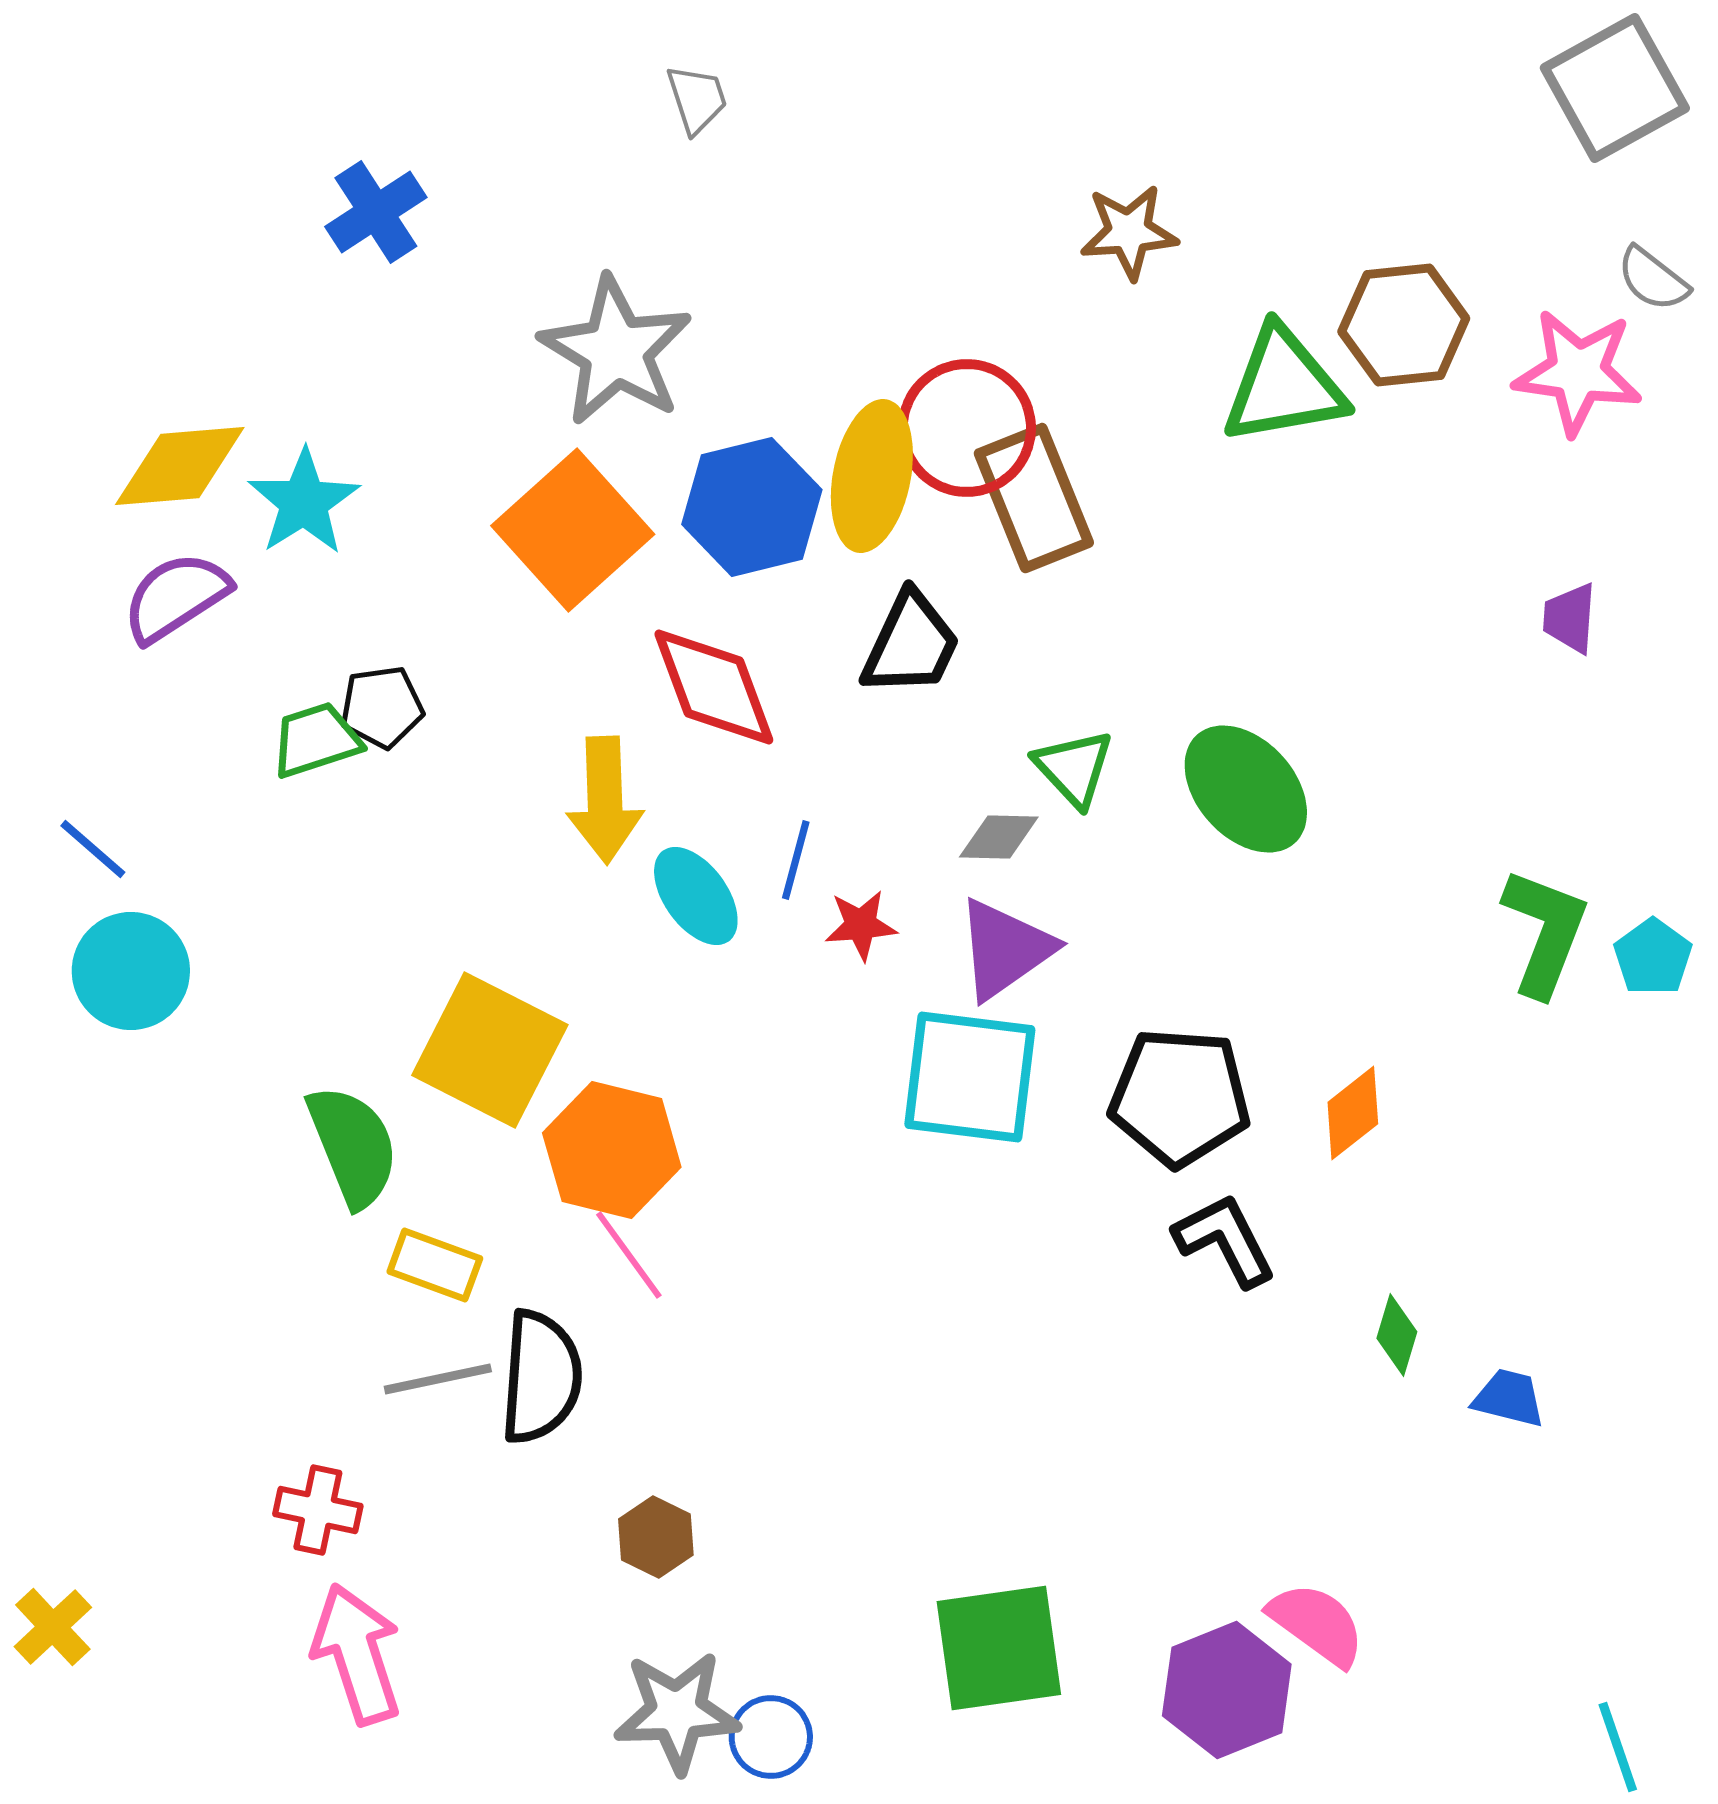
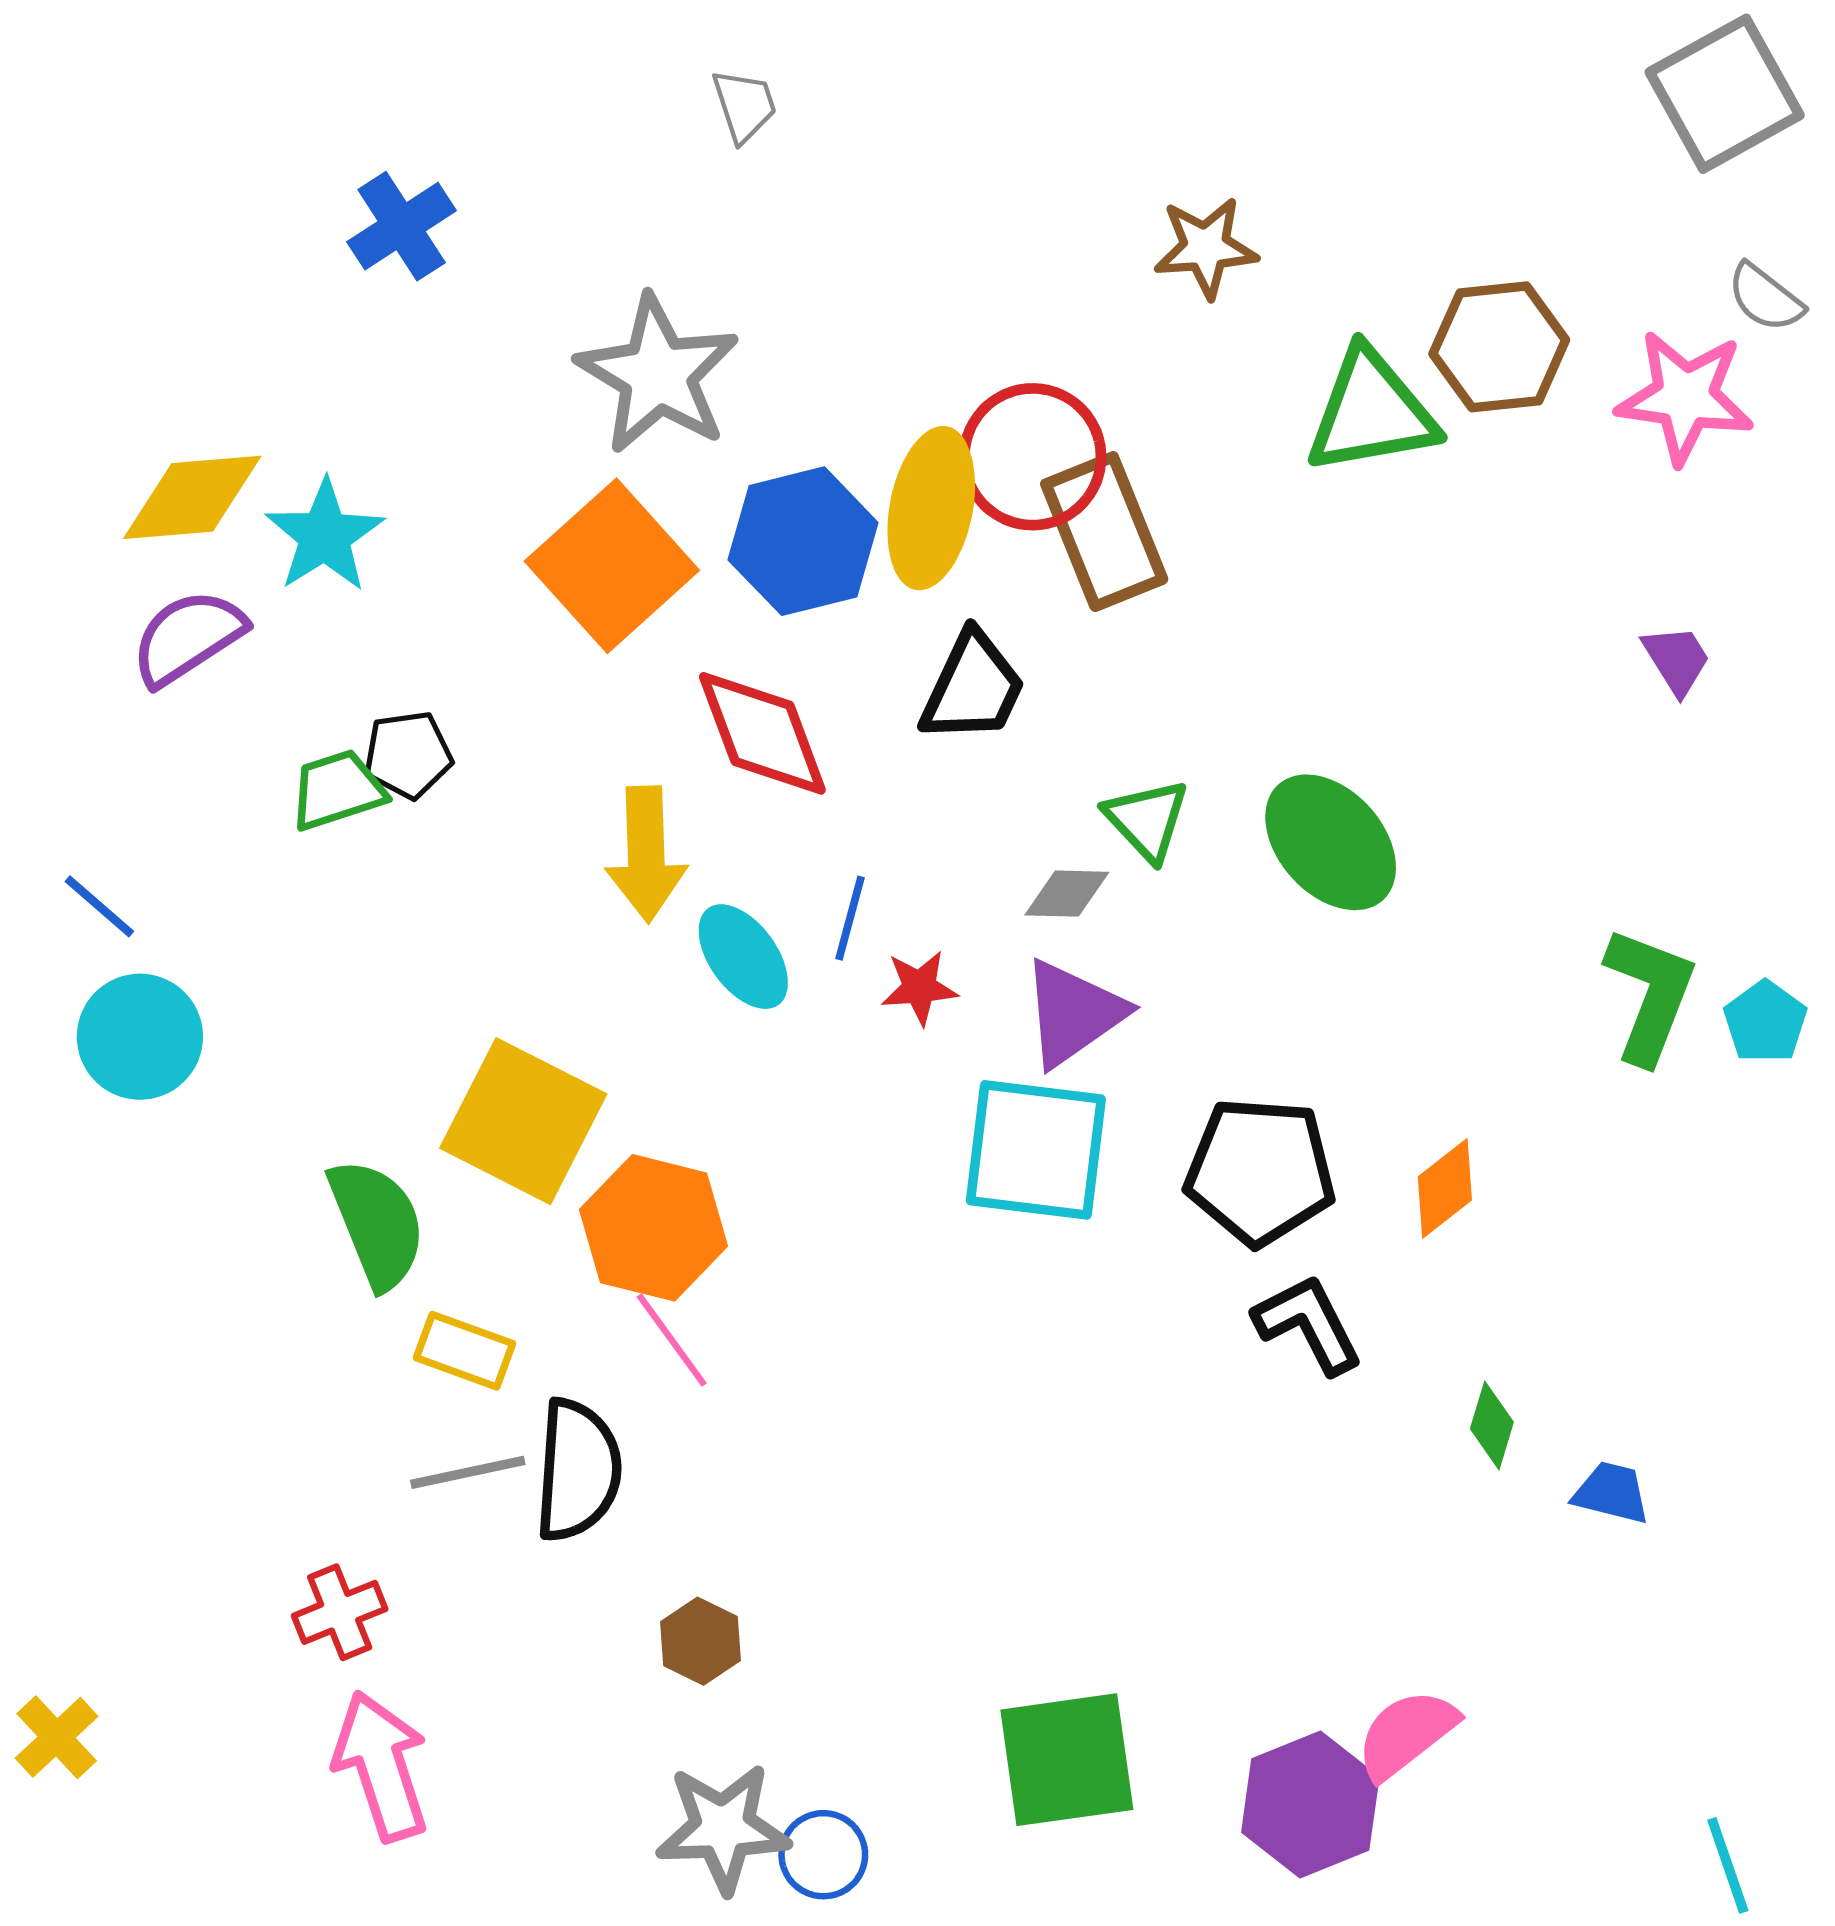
purple trapezoid: (1570, 618) -> (1677, 660), turned 144
red cross: (318, 1510) -> (340, 1612), turned -34
pink semicircle: (1317, 1624) -> (1406, 1734), turned -74

